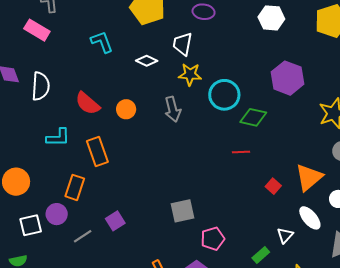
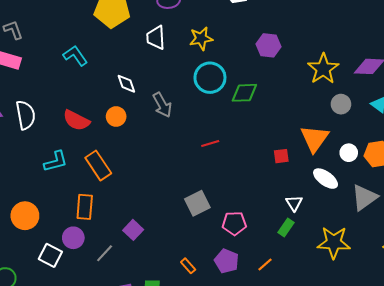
white diamond: (147, 61) -> (126, 84), moved, turned 60
yellow star: (190, 74) -> (201, 38), moved
purple hexagon: (288, 78) -> (269, 45), size x0.7
red line: (241, 152) -> (210, 143), moved
red square: (273, 186) -> (281, 156), turned -35
white square: (31, 225) -> (50, 255), turned -35
white triangle: (285, 235) -> (294, 203), moved
pink pentagon: (213, 239) -> (234, 223), turned 30

